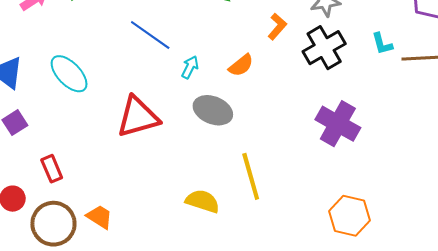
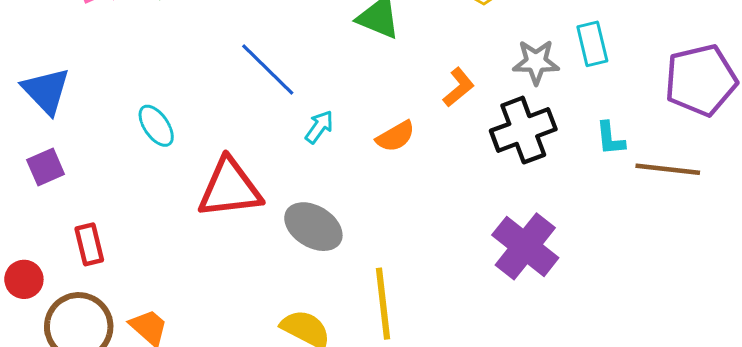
cyan ellipse: (69, 74) -> (156, 126), moved, size x0.7
gray ellipse: (213, 110) -> (313, 227), moved

